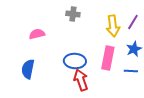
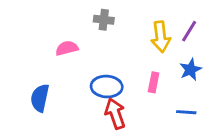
pink semicircle: (37, 34) -> (67, 48), moved
pink rectangle: (108, 58) -> (154, 82), size x0.6
blue line: (131, 71) -> (186, 112), moved

